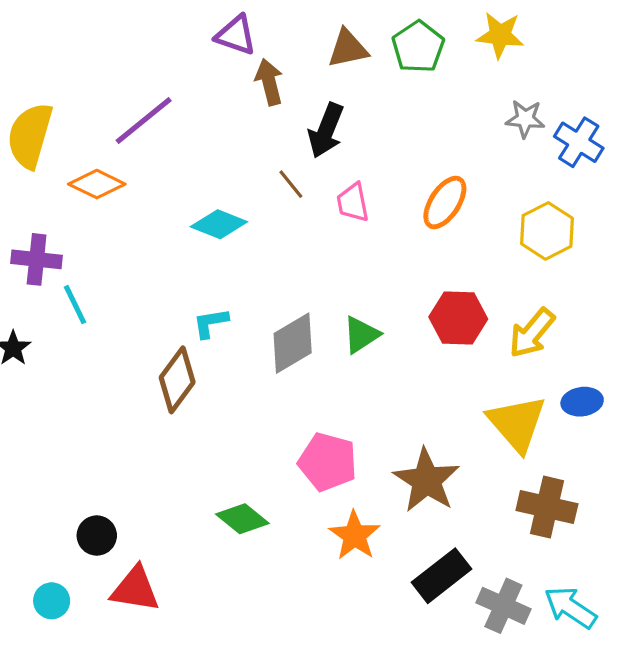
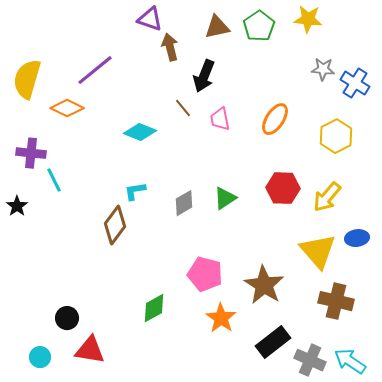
gray diamond: (293, 343) -> (184, 203), size x0.7
green diamond: (242, 519) -> (154, 308), turned -68

